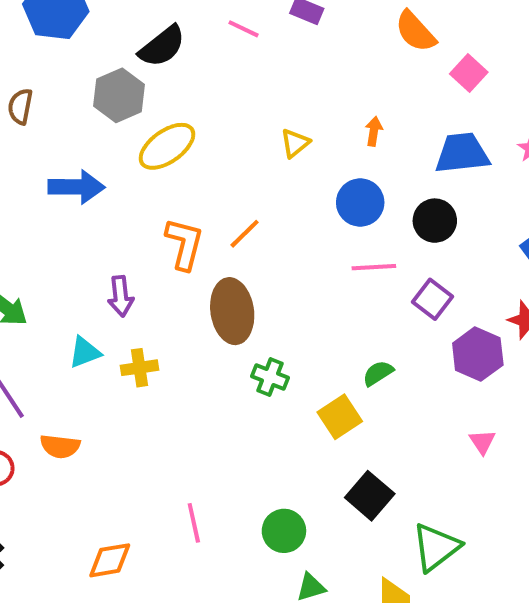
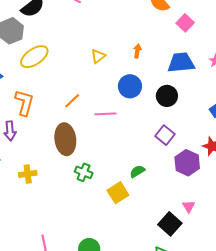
orange L-shape: (184, 244) -> (24, 103), moved
pink line: (374, 267) -> (106, 114), moved
yellow cross: (139, 368) -> (28, 174), moved
black square: (370, 496) -> (170, 224), moved

